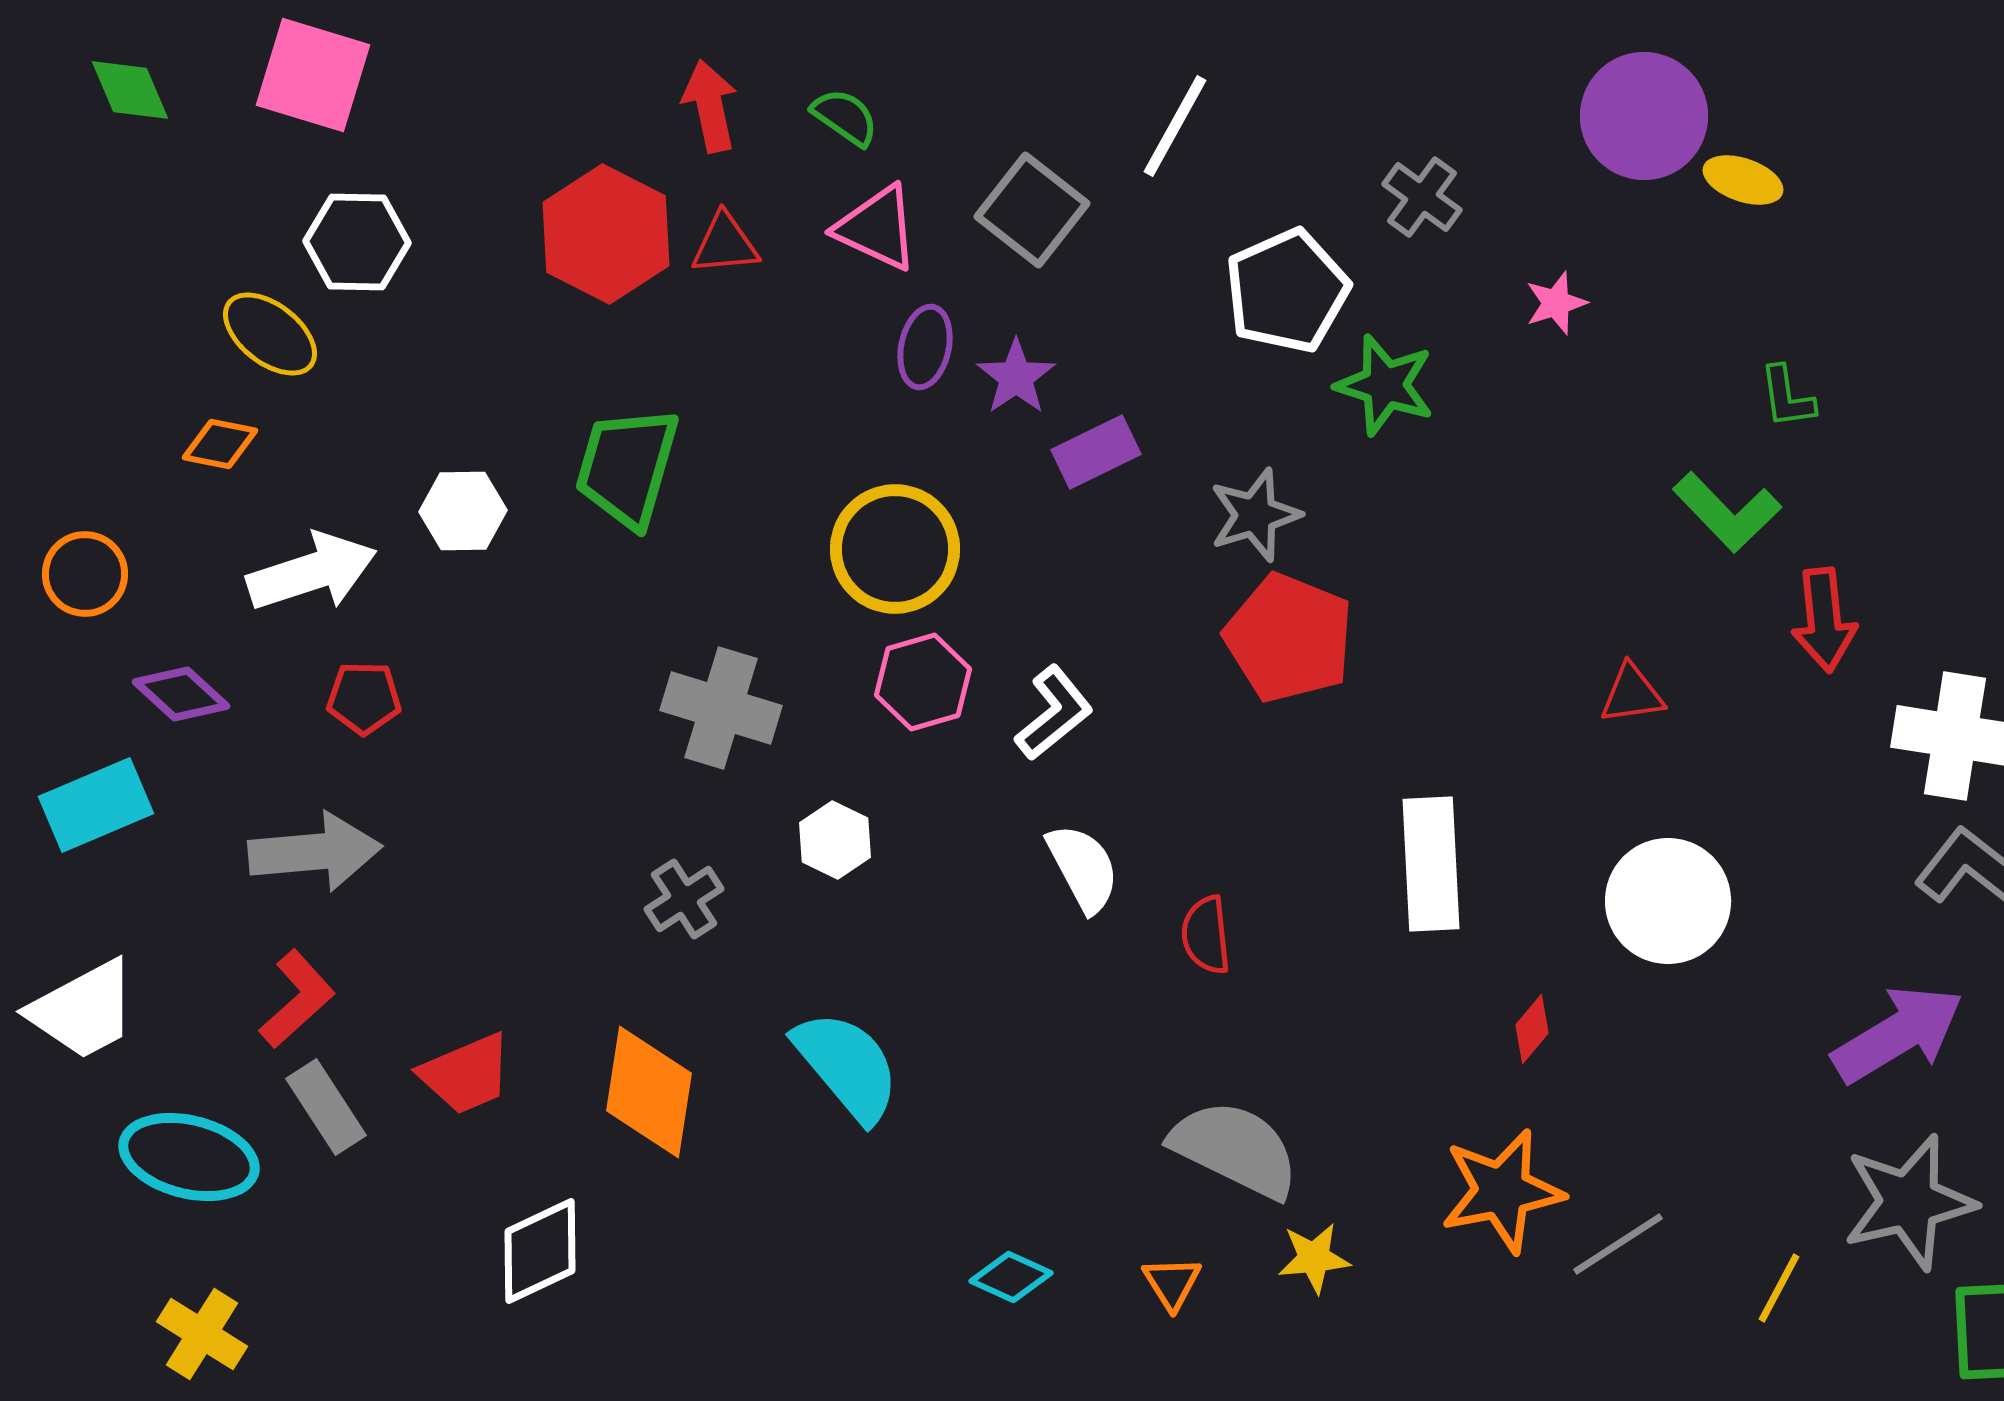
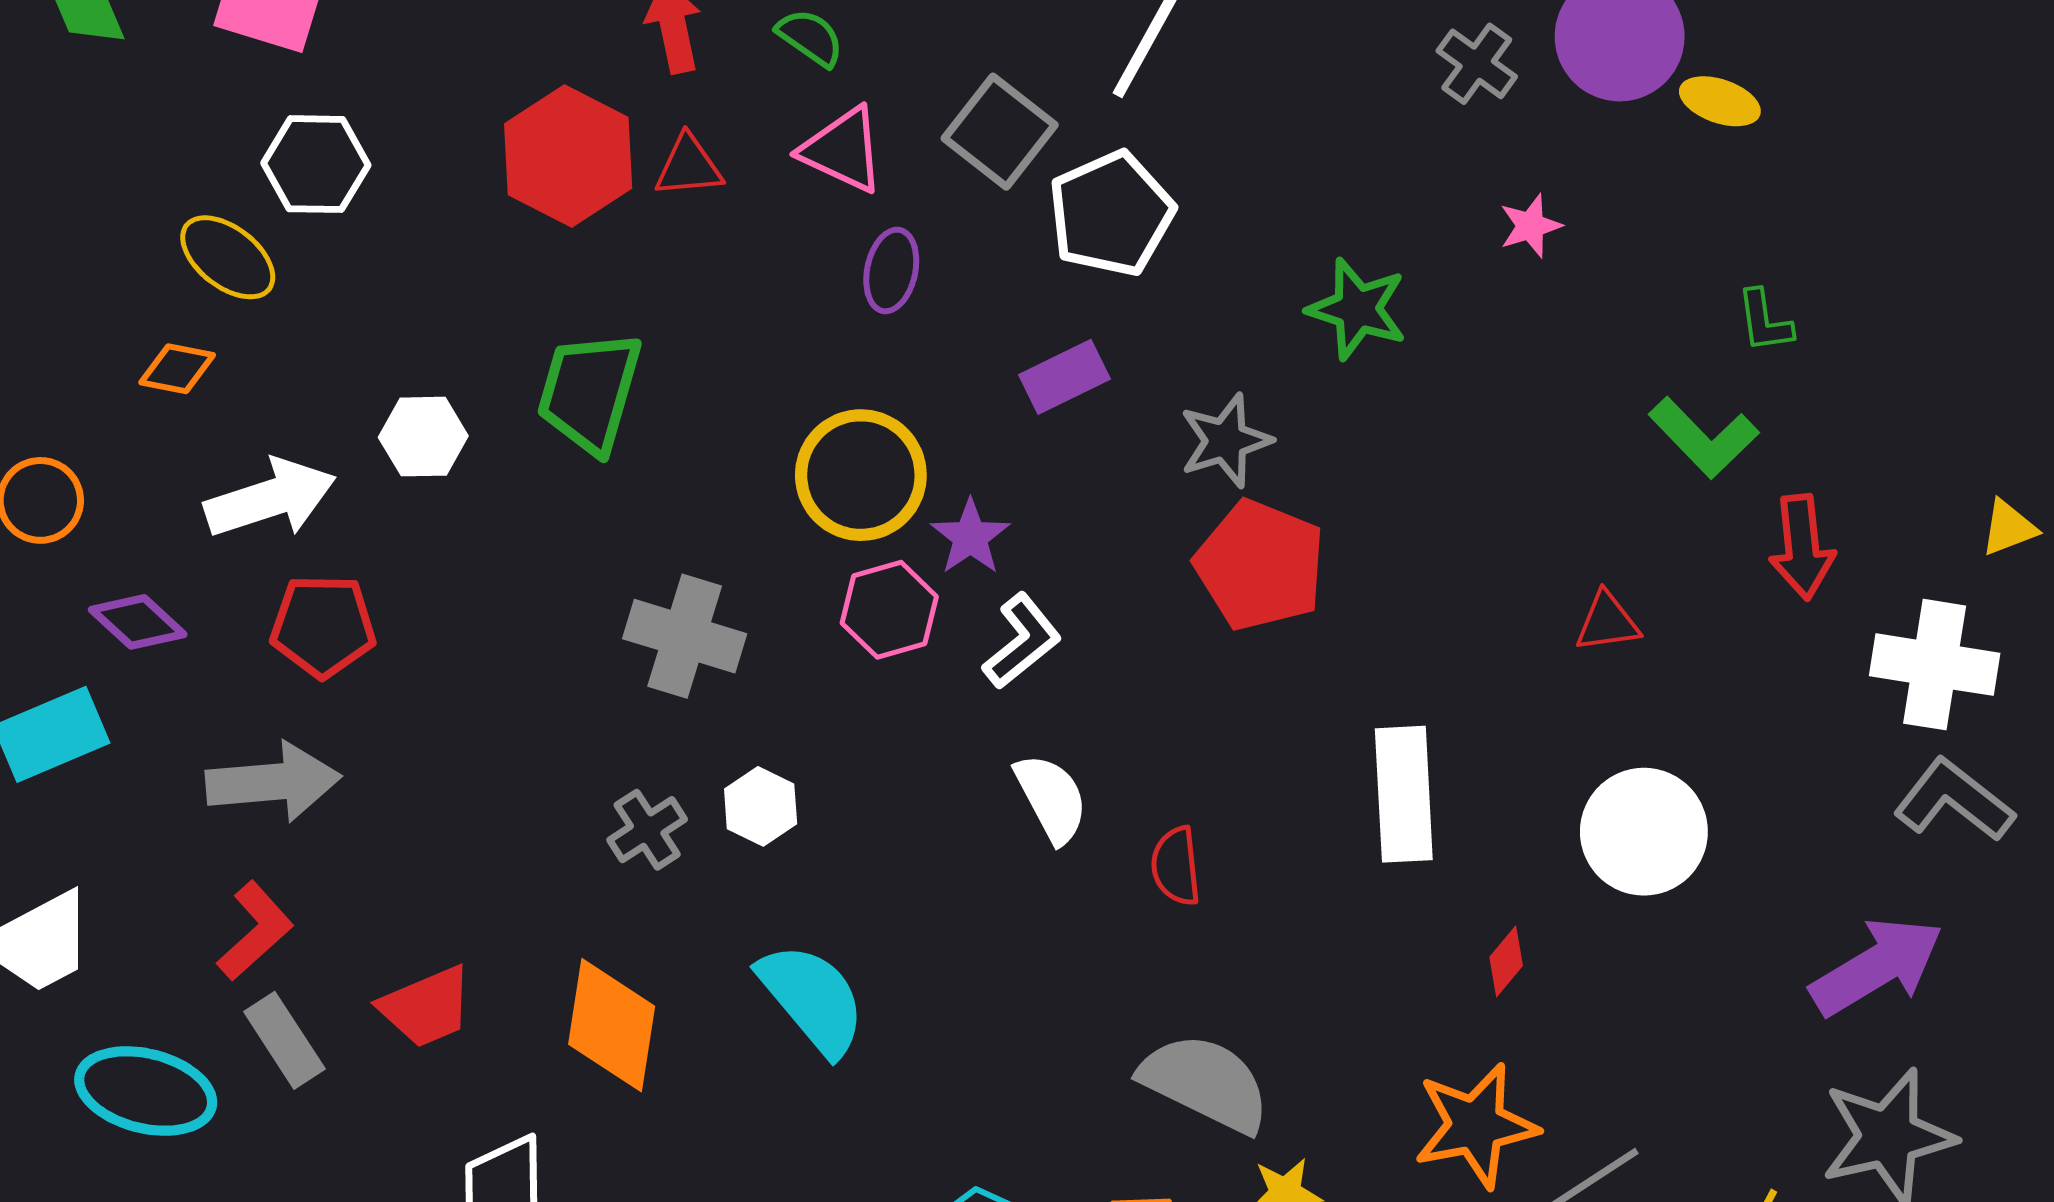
gray cross: (1422, 197) -> (1477, 64), moved
white pentagon: (1287, 291) -> (1111, 214), moved
purple star: (1016, 377) -> (970, 537), moved
red pentagon: (364, 698) -> (323, 626), size x1.4
white hexagon: (835, 840) -> (761, 806), moved

